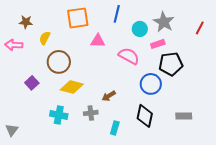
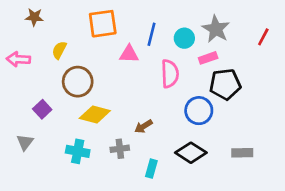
blue line: (117, 14) -> (151, 34), moved
brown star: (26, 22) -> (34, 17), moved
pink semicircle: (129, 56) -> (170, 74), turned 60
black diamond: (145, 116) -> (191, 153), turned -70
gray triangle: (12, 130) -> (25, 142), moved

